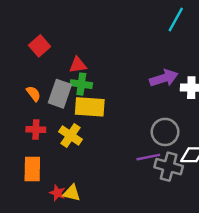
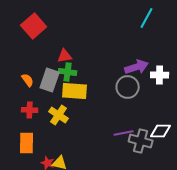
red square: (39, 46) -> (34, 26), moved, size x1.4
gray circle: (165, 132) -> (128, 87), moved

